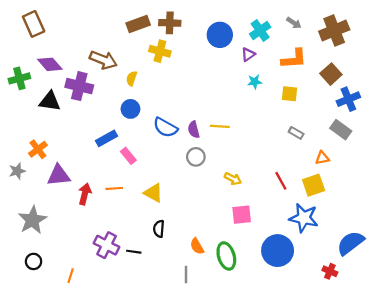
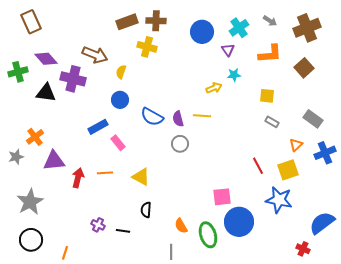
purple triangle: (248, 54) -> (228, 50), turned -32
yellow square: (290, 94) -> (267, 96), moved
blue cross: (348, 99) -> (325, 153), moved
orange triangle: (322, 158) -> (296, 145), turned -32
yellow arrow: (233, 179) -> (214, 88), moved, turned -49
purple cross: (107, 245) -> (98, 225), size x0.6
blue circle: (278, 251) -> (239, 222), moved
black circle: (34, 261) -> (31, 240), size x1.5

